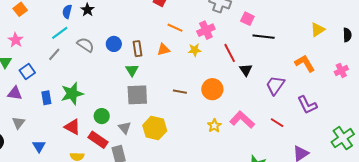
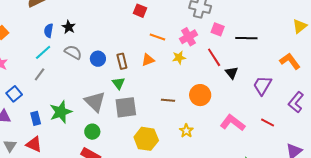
pink square: (247, 19) -> (218, 29), moved
gray semicircle: (86, 45) -> (73, 52), moved
purple L-shape: (307, 105) -> (296, 102), turned 70
yellow star: (214, 126) -> (186, 131), moved
red triangle: (72, 127) -> (34, 144), moved
gray triangle: (125, 128) -> (95, 102), moved, size x1.6

